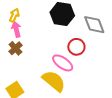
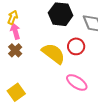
pink ellipse: (63, 63) -> (77, 82), moved
yellow semicircle: (54, 81) -> (53, 54), moved

